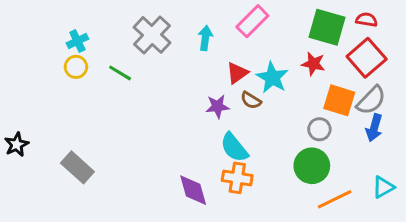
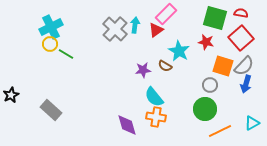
gray cross: (152, 35) -> (115, 29), moved
cyan cross: (77, 41) -> (51, 27), size x1.6
green line: (120, 73) -> (66, 54), moved
red triangle: (237, 73) -> (156, 30), moved

